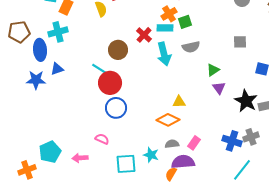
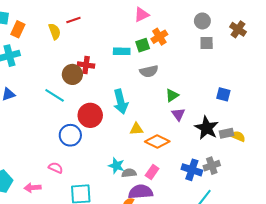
orange cross: (169, 14) -> (159, 37), moved
red cross: (144, 35) -> (86, 65), moved, turned -35
gray square: (240, 42) -> (207, 43), moved
cyan arrow: (164, 54) -> (121, 102), moved
red circle: (110, 83) -> (90, 115), moved
orange diamond: (168, 120) -> (157, 142), moved
cyan star: (151, 155) -> (116, 166), moved

